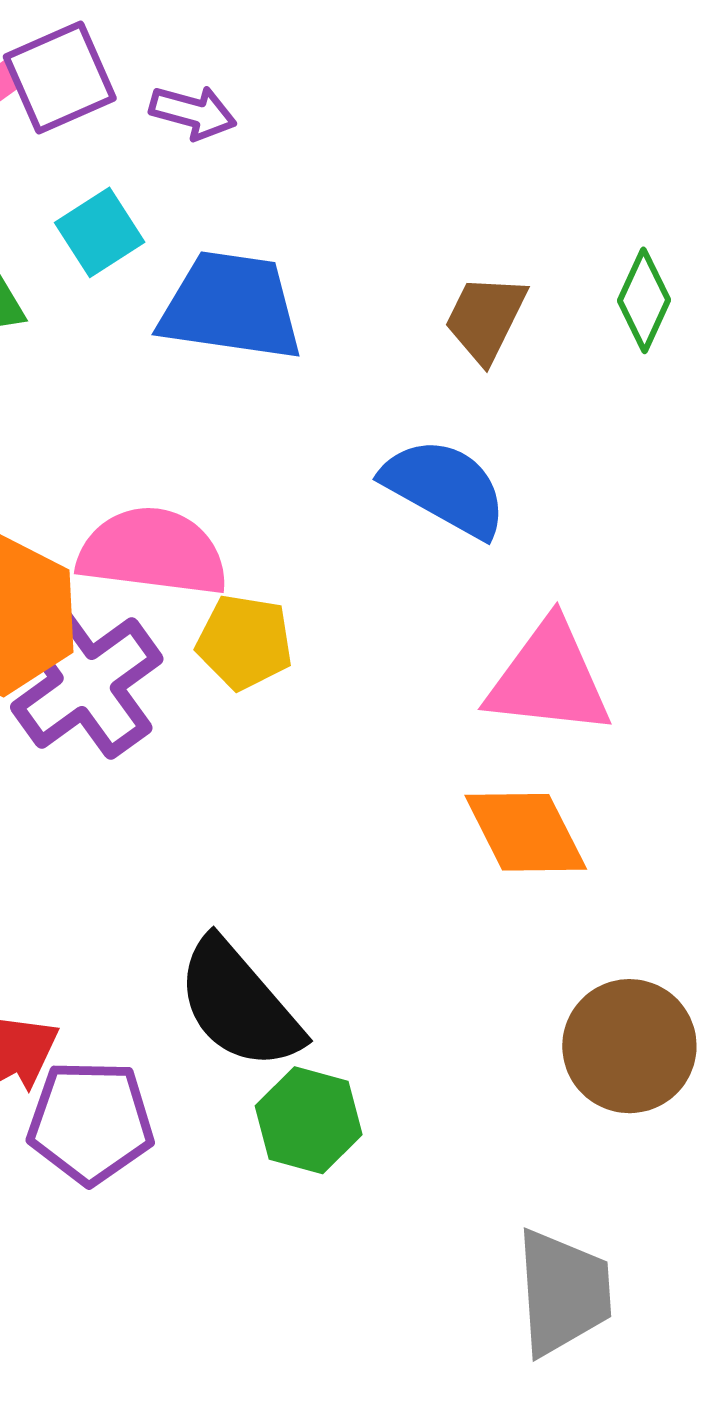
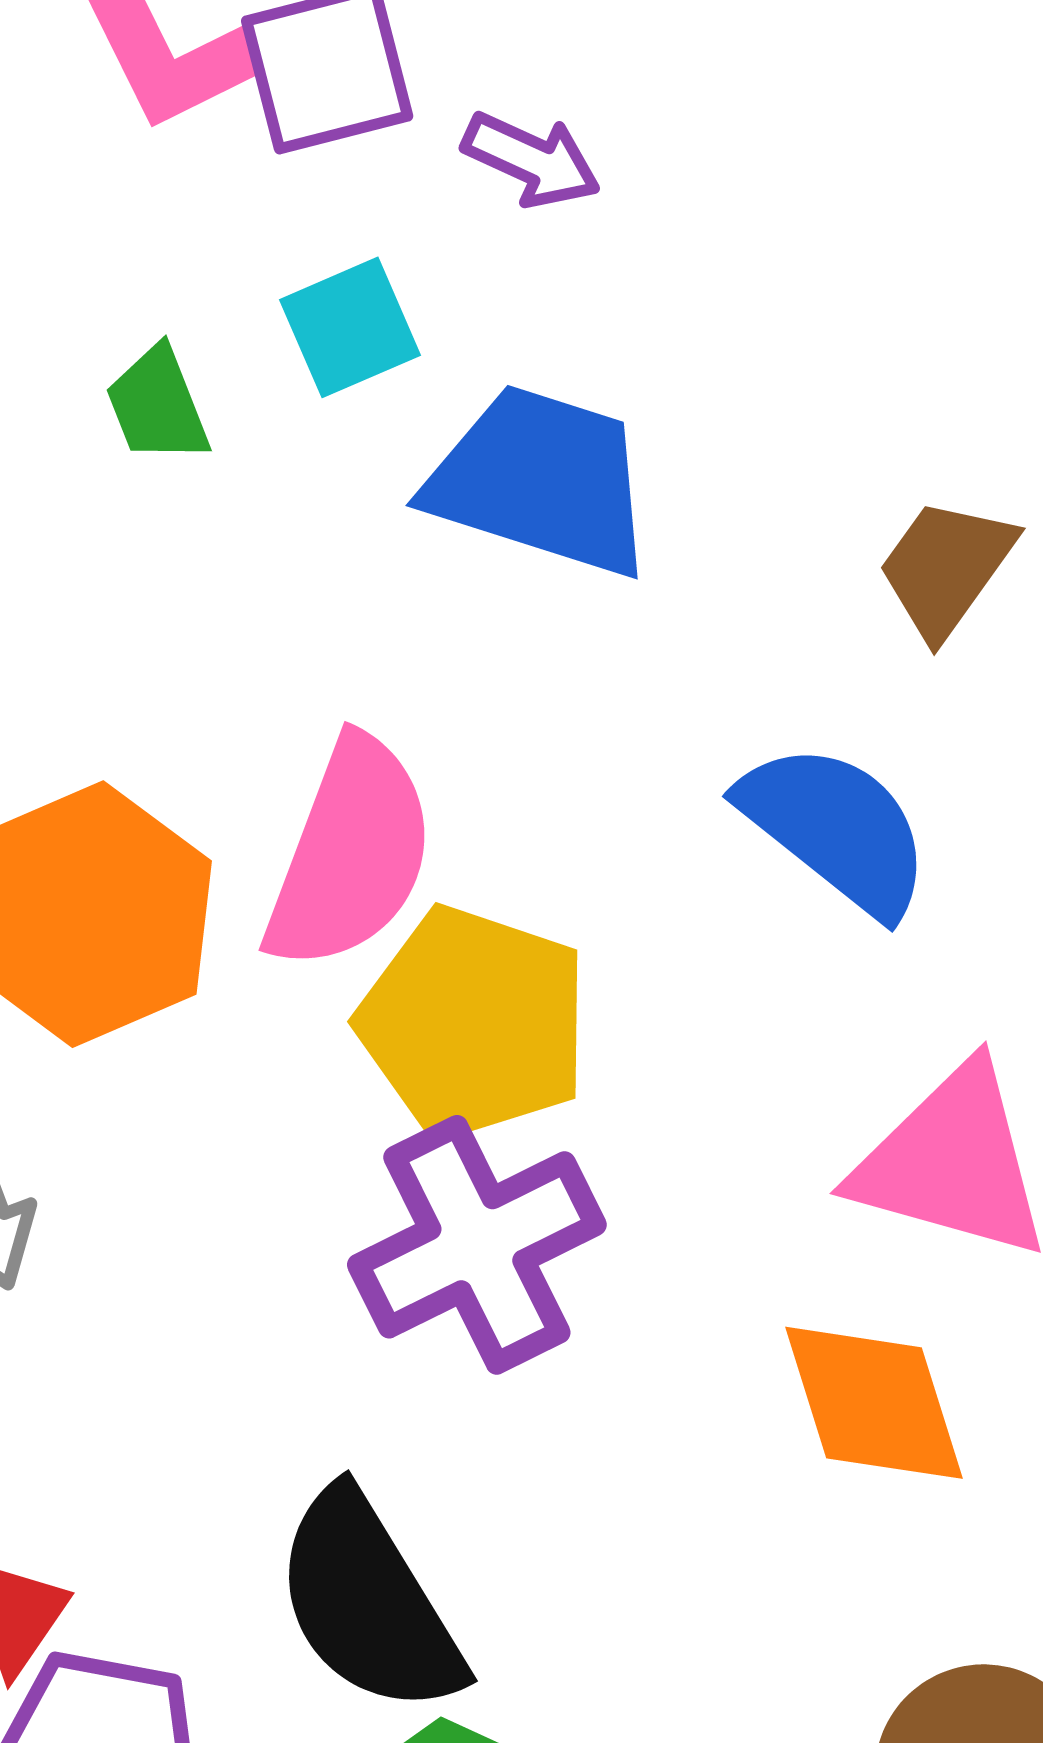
pink semicircle: (153, 552) -> (350, 854), turned 94
yellow pentagon: (245, 642) -> (474, 1023), size x1.5
purple cross: (87, 683) -> (477, 1245), moved

